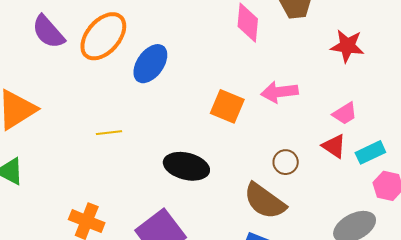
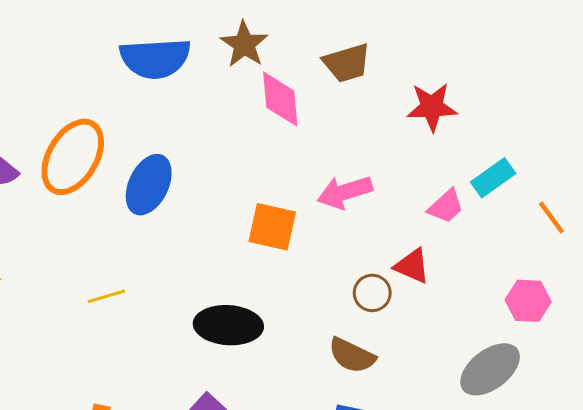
red triangle: (334, 146) -> (412, 266), moved
cyan rectangle: (370, 152) -> (493, 178), moved
brown semicircle: (265, 201) -> (352, 355), size x0.7

